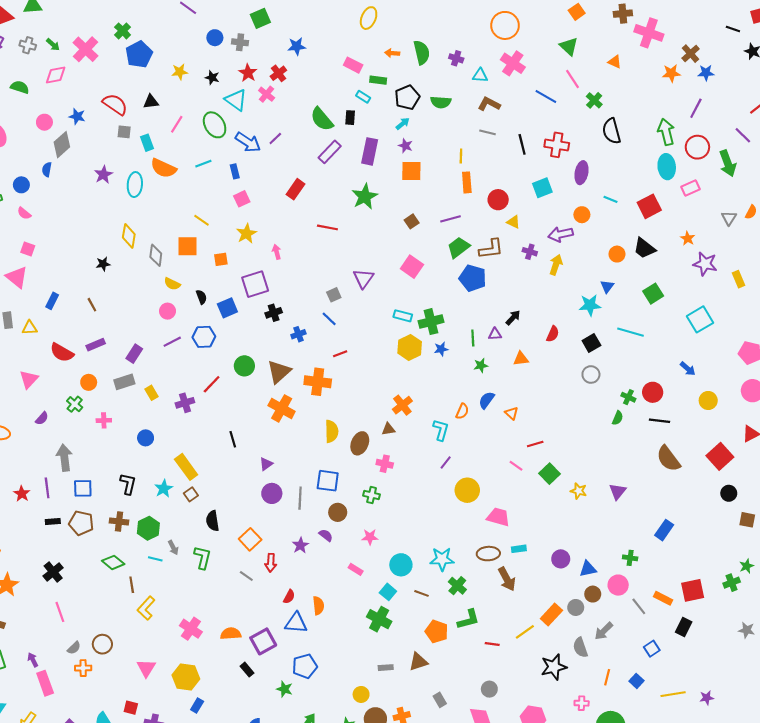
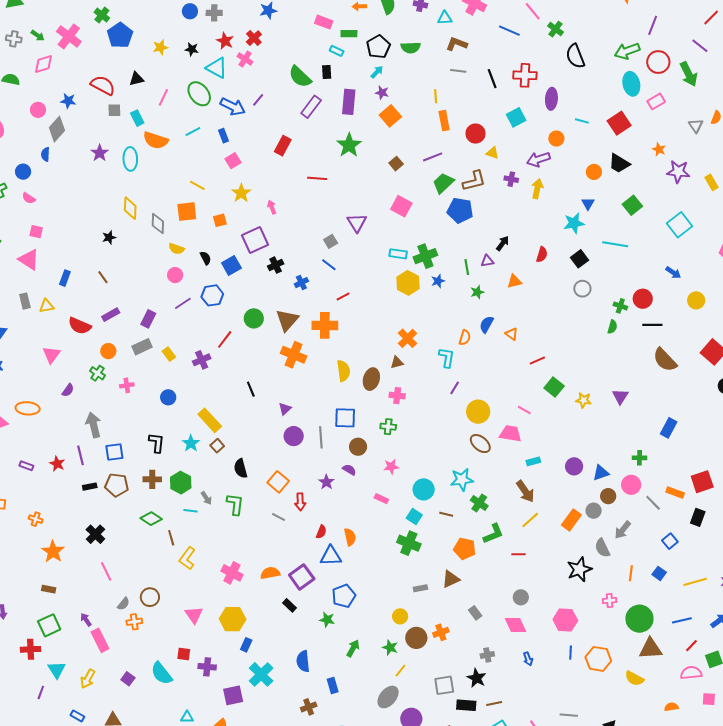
green arrow: (666, 132) -> (627, 51), turned -90
orange square: (411, 171) -> (390, 116), turned -35
pink line: (516, 466) -> (524, 410), moved
brown ellipse: (488, 554) -> (480, 444), moved, turned 50
yellow line: (525, 632) -> (530, 520), moved

